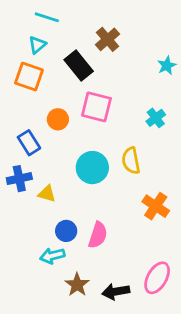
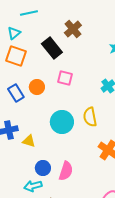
cyan line: (47, 17) -> (29, 13), turned -30
cyan triangle: (37, 45) -> (14, 33), moved
pink square: (96, 107) -> (65, 78), size x0.7
blue rectangle: (29, 143) -> (16, 93), moved

